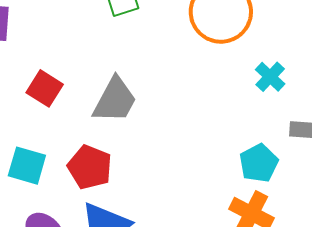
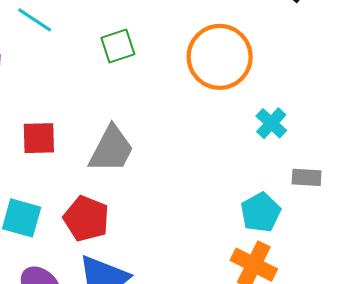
red square: (45, 88) -> (39, 138), turned -33

